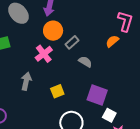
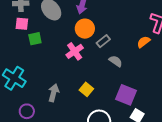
gray arrow: (26, 81) -> (54, 93), moved
yellow square: (57, 91) -> (86, 89), turned -32

